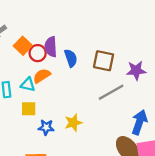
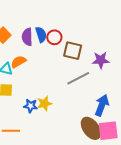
red circle: (38, 53) -> (54, 37), moved
blue semicircle: (71, 58) -> (41, 35), moved
blue star: (46, 127) -> (31, 106), moved

